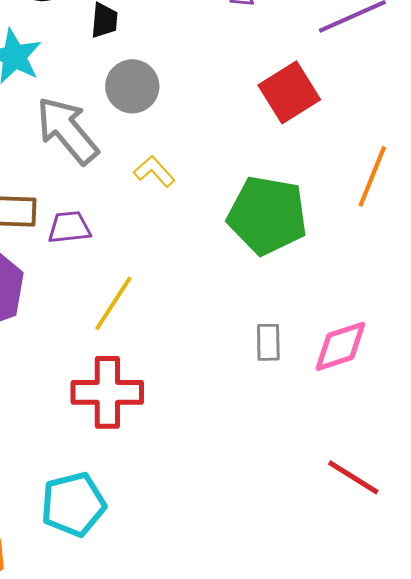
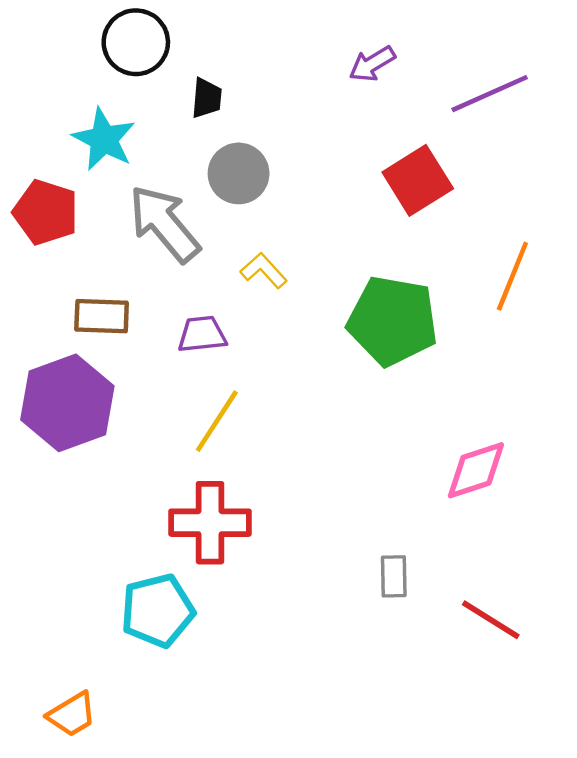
purple trapezoid: (69, 227) -> (202, 334), moved
gray rectangle: (268, 342) -> (394, 576), moved
cyan pentagon: (73, 504) -> (158, 611), moved

